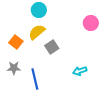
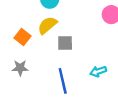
gray square: (52, 47) -> (65, 43), turned 32
blue line: (35, 79) -> (63, 81), moved

